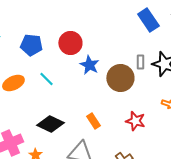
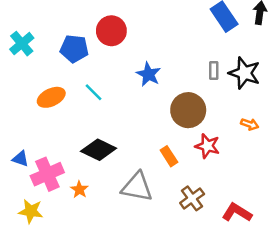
red circle: (70, 43) -> (111, 31), moved
brown circle: (120, 78) -> (188, 110), moved
orange rectangle: (93, 121) -> (169, 156), moved

